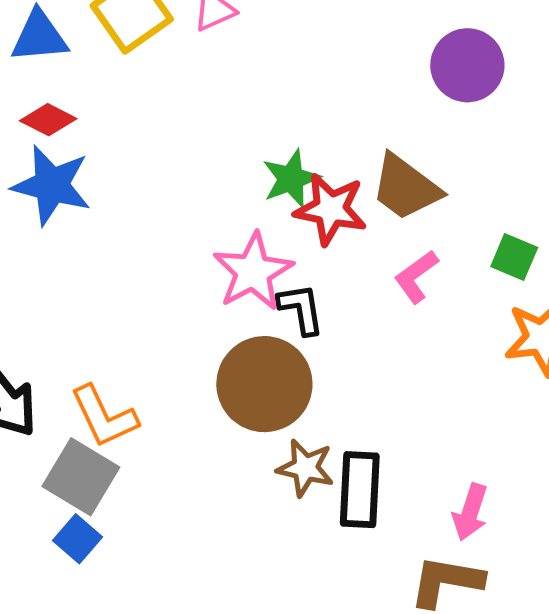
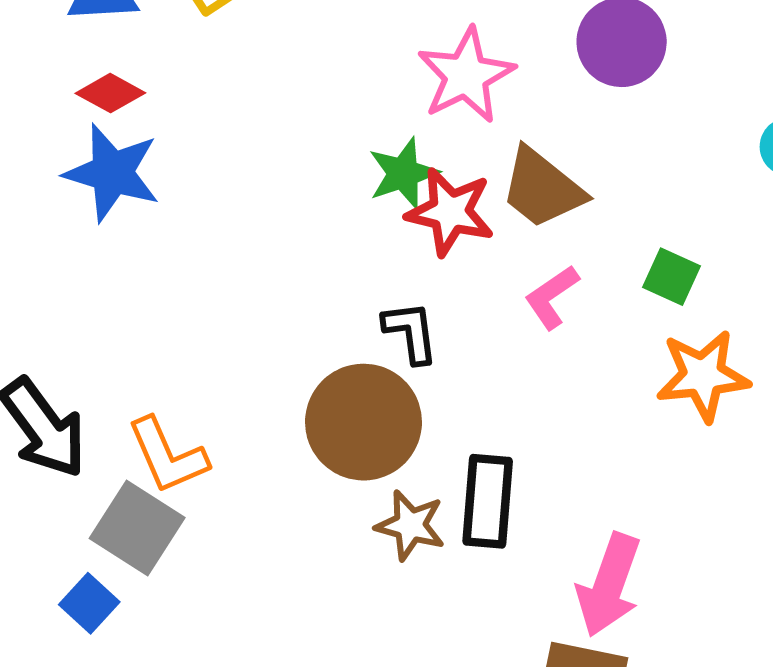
pink star: (253, 272) -> (466, 75), moved
black rectangle: (360, 490) -> (488, 501), moved
pink arrow: (470, 512) -> (609, 585), size x1.5
blue square: (78, 539) -> (89, 603), moved

